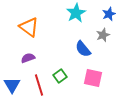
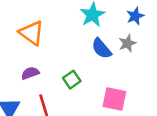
blue semicircle: (83, 49) -> (101, 48), moved
green square: (60, 76) -> (72, 80), moved

